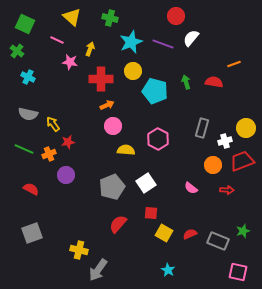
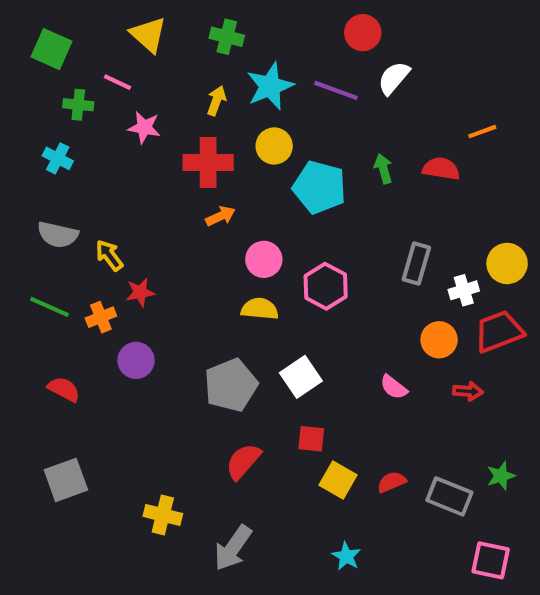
yellow arrow: (90, 49) -> (216, 101), moved
green cross: (17, 51) -> (78, 105), moved, turned -32
pink circle: (113, 126) -> (264, 259), moved
gray arrow: (98, 270) -> (233, 548), moved

